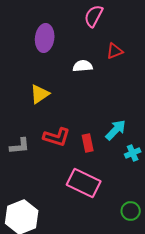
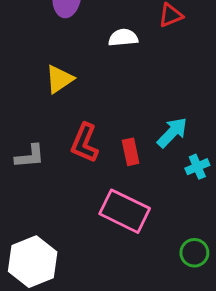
red L-shape: (57, 137) -> (85, 143), turned 96

